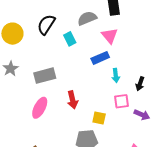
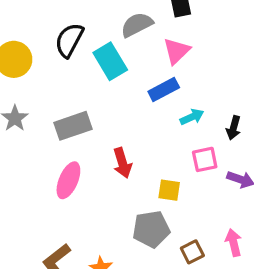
pink triangle: (110, 36) -> (177, 51), turned 30
cyan rectangle: (70, 39) -> (110, 61), size x1.5
cyan arrow: (116, 75) -> (192, 117), turned -104

